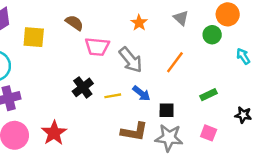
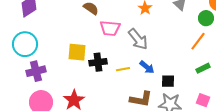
yellow square: (34, 37) -> (77, 52), moved
orange line: (175, 62) -> (198, 41), moved
black cross: (83, 87) -> (98, 62), turned 30

